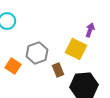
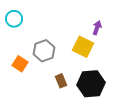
brown rectangle: (58, 70) -> (61, 81), moved

